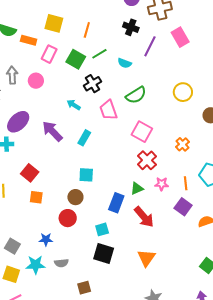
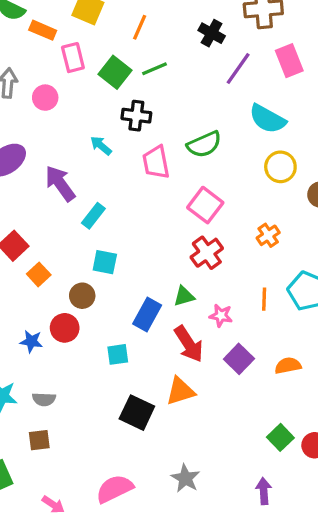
pink rectangle: (49, 54) -> (73, 58), turned -48
cyan semicircle: (125, 63) -> (267, 119), moved, size x1.6
black cross: (93, 84) -> (136, 116), turned 30
yellow circle: (183, 92) -> (280, 167), moved
cyan rectangle: (84, 138) -> (93, 216), moved
pink star: (162, 184) -> (221, 316), moved
orange square: (36, 197) -> (39, 274), moved, turned 32
purple square: (183, 207) -> (239, 359), moved
blue star: (46, 239) -> (31, 341), moved
black square: (104, 253) -> (137, 413), moved
orange triangle: (146, 258) -> (180, 391), moved, turned 30
brown square: (84, 288) -> (39, 440), moved

